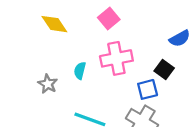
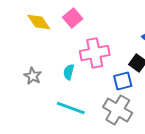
pink square: (109, 18) -> (73, 18), moved
cyan semicircle: (80, 71) -> (69, 72), moved

